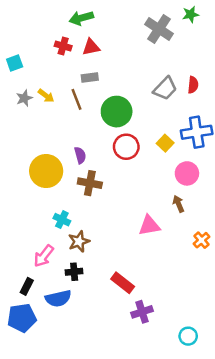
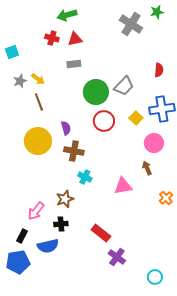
gray trapezoid: (165, 88) -> (124, 86), moved
brown line: (76, 99) -> (39, 102), moved
cyan cross: (62, 220) -> (85, 177), moved
purple cross: (142, 312) -> (117, 257), turned -36

